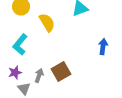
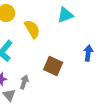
brown square: (61, 72) -> (53, 66), moved, turned -36

